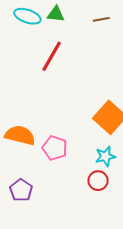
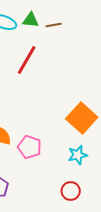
brown line: (101, 19) -> (54, 25), moved
red circle: (98, 181) -> (71, 191), moved

